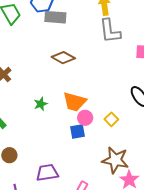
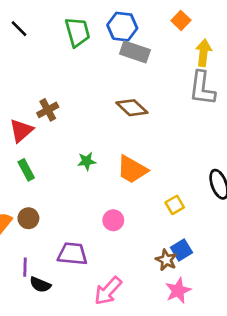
pink circle: (85, 118) -> (113, 220), moved
blue square: (77, 132) -> (182, 250), moved, turned -35
brown star: (115, 160) -> (166, 260), size x0.6

